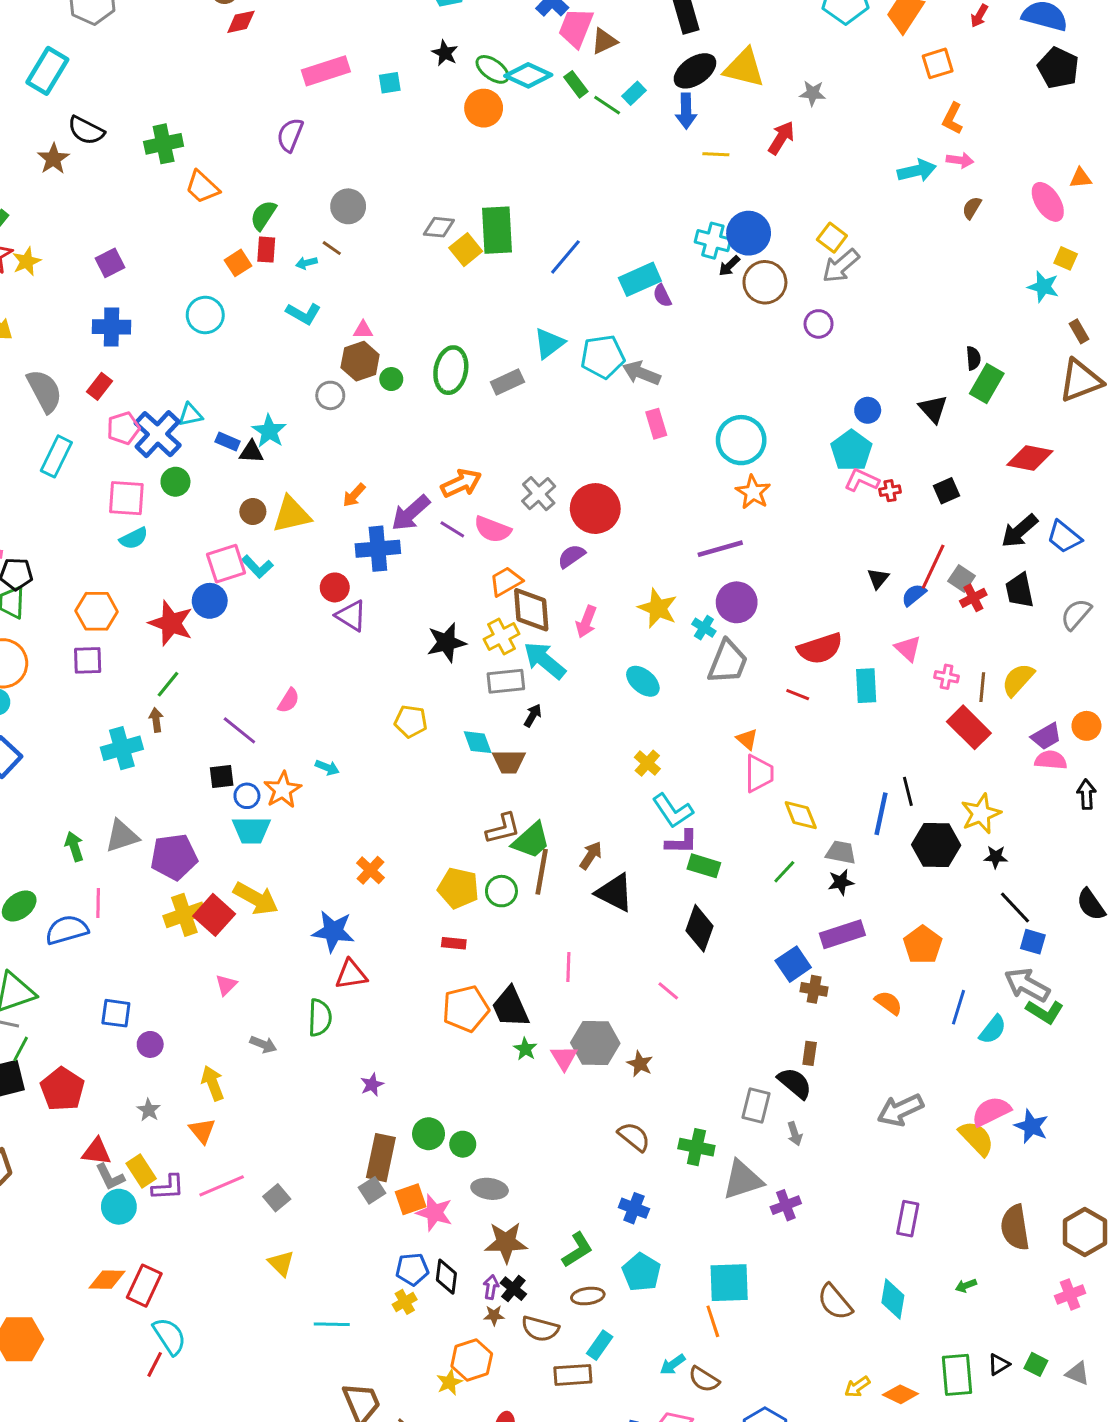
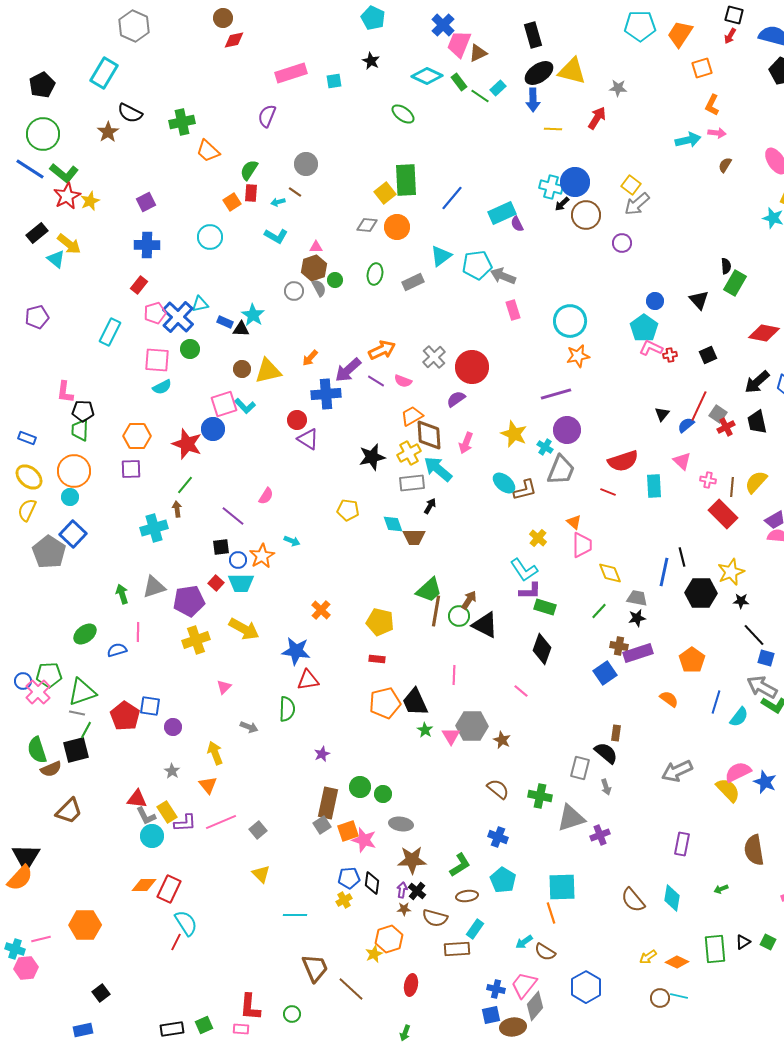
green ellipse: (493, 69) -> (403, 114), moved
orange circle: (484, 108) -> (397, 227), moved
gray diamond: (439, 227) -> (367, 225), moved
green ellipse: (451, 370) -> (375, 274), size x0.7
gray semicircle: (44, 391) -> (319, 288), moved, size x0.6
orange star: (753, 492) -> (578, 356), turned 30
pink semicircle: (493, 529) -> (403, 381), size x0.7
yellow cross: (647, 763) -> (538, 538), moved
brown L-shape: (503, 829) -> (525, 490), moved
green circle: (501, 891) -> (459, 616), moved
red square: (214, 915) -> (216, 583), moved, size x0.6
blue semicircle: (67, 930) -> (117, 650), size x0.7
brown cross: (814, 989) -> (619, 646), moved
red pentagon: (62, 1089) -> (125, 716), moved

